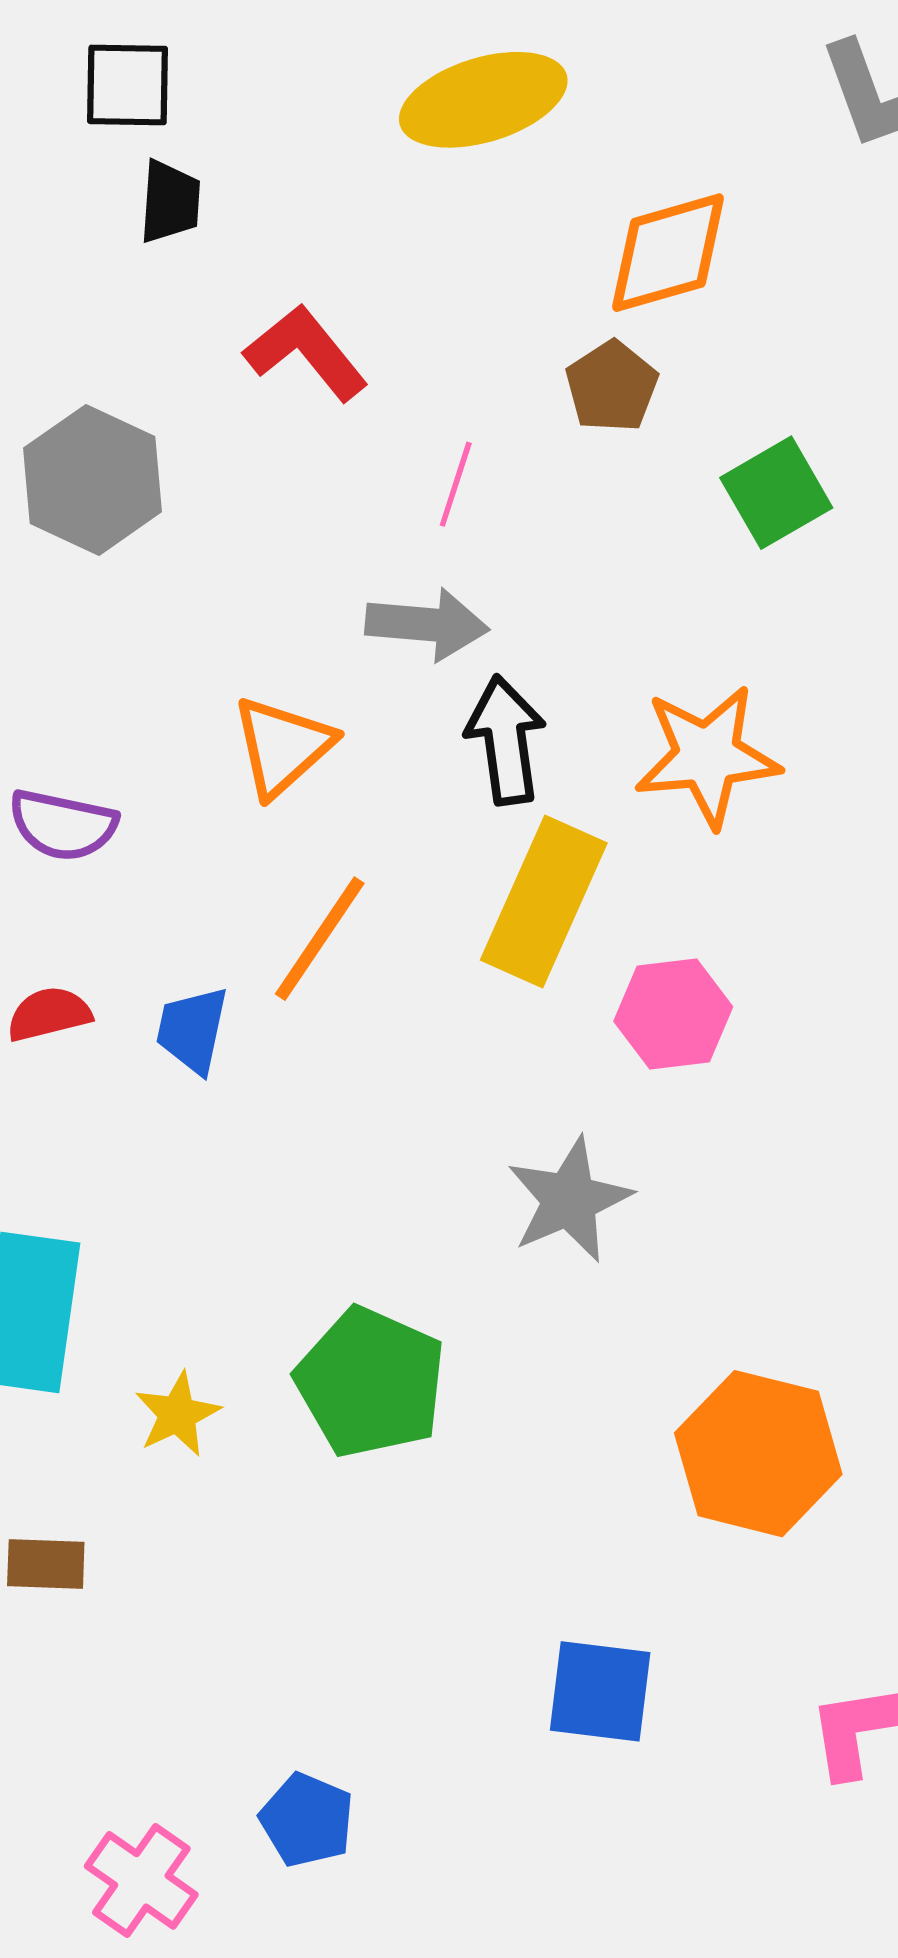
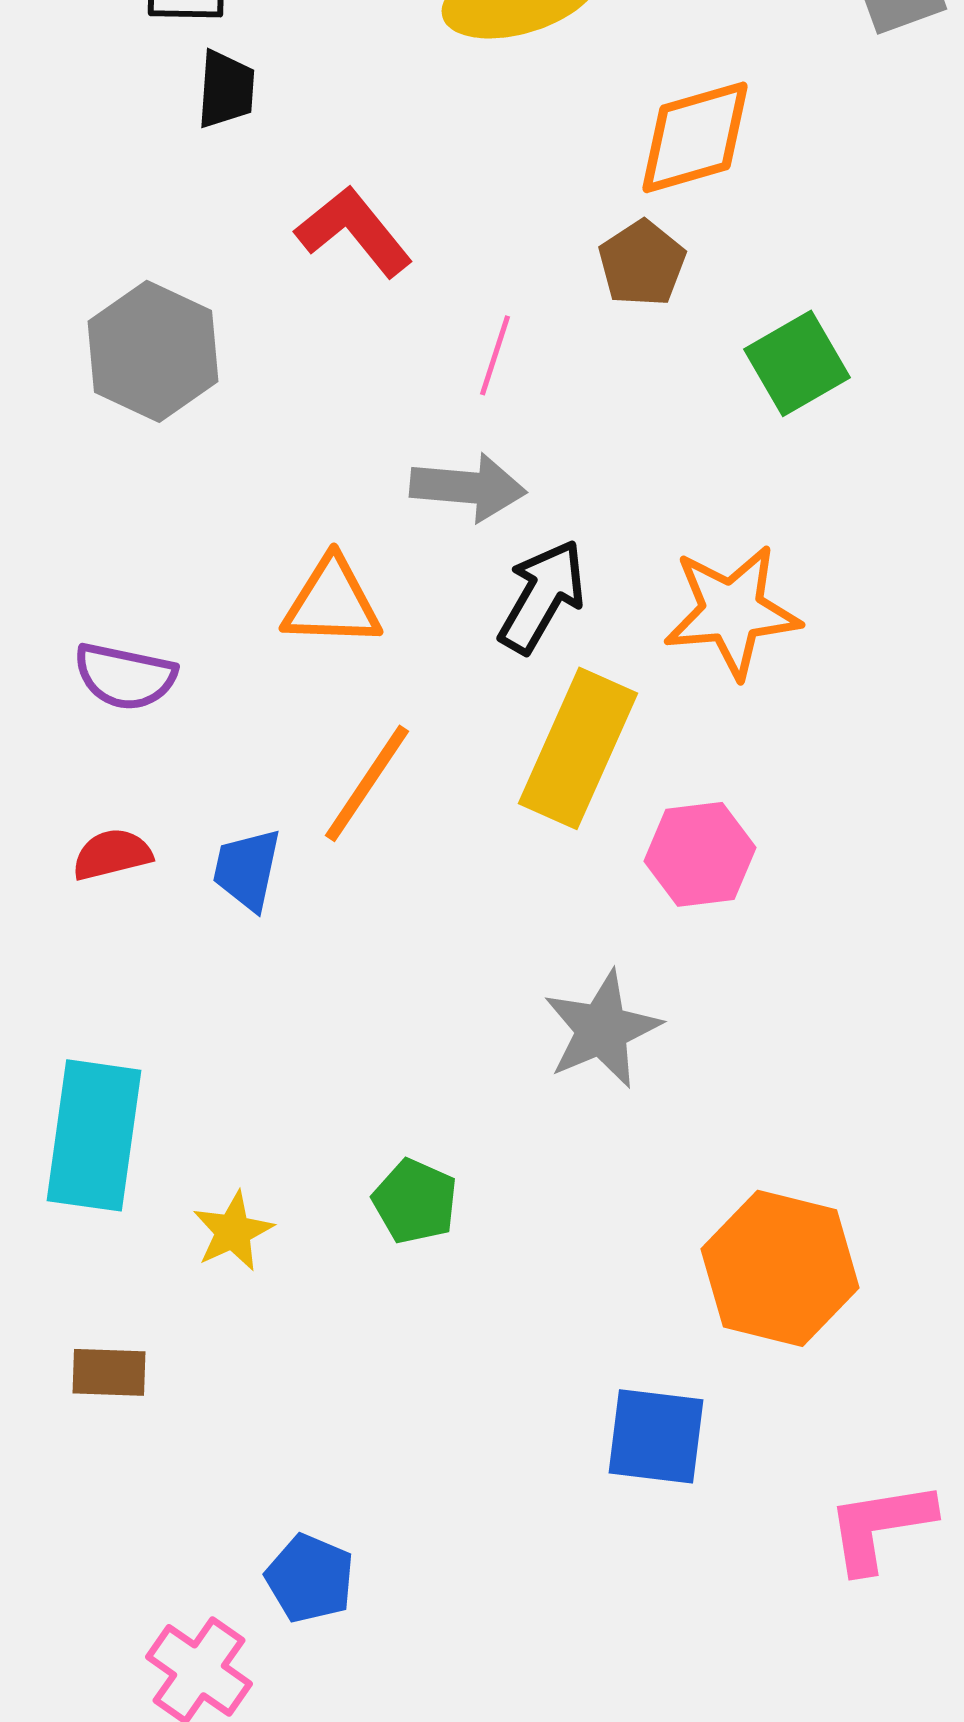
black arrow: (506, 740) -> (542, 596), turned 38
orange triangle: (283, 746) -> (332, 602), turned 44
green pentagon: (371, 1382) -> (415, 1201), size x0.6
blue square: (600, 1691) -> (656, 1436), moved
blue pentagon: (307, 1820) -> (310, 1578), moved

